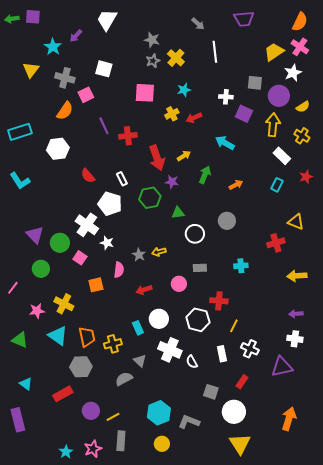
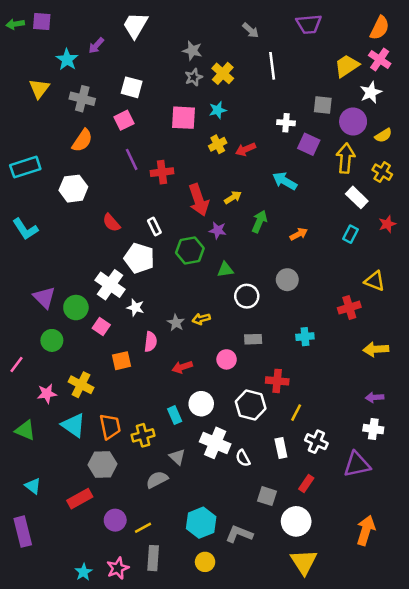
cyan star: (184, 90) -> (218, 110), moved
pink square: (86, 95) -> (124, 120), moved

